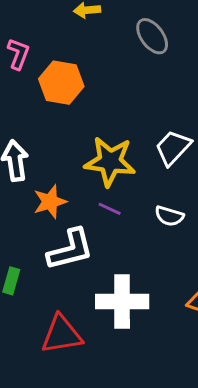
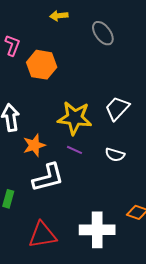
white cross: (122, 302) -> (97, 230), moved

